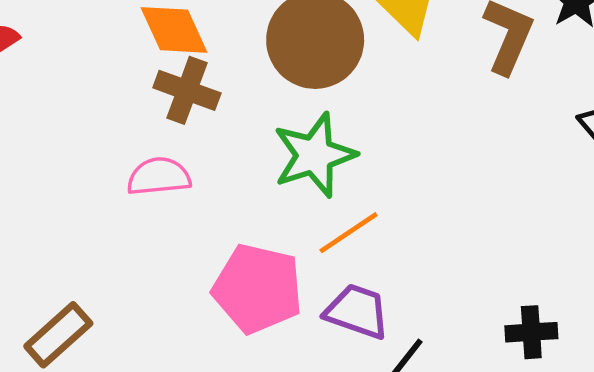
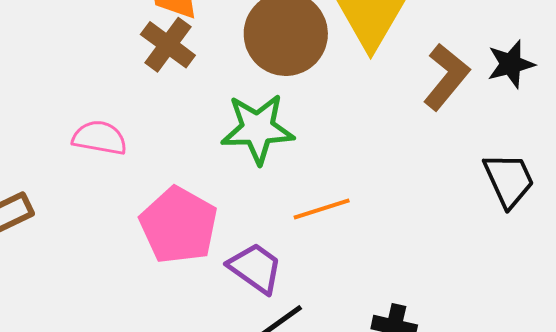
pink semicircle: (159, 176) -> (100, 138), moved
orange line: (349, 233) -> (322, 209), moved

